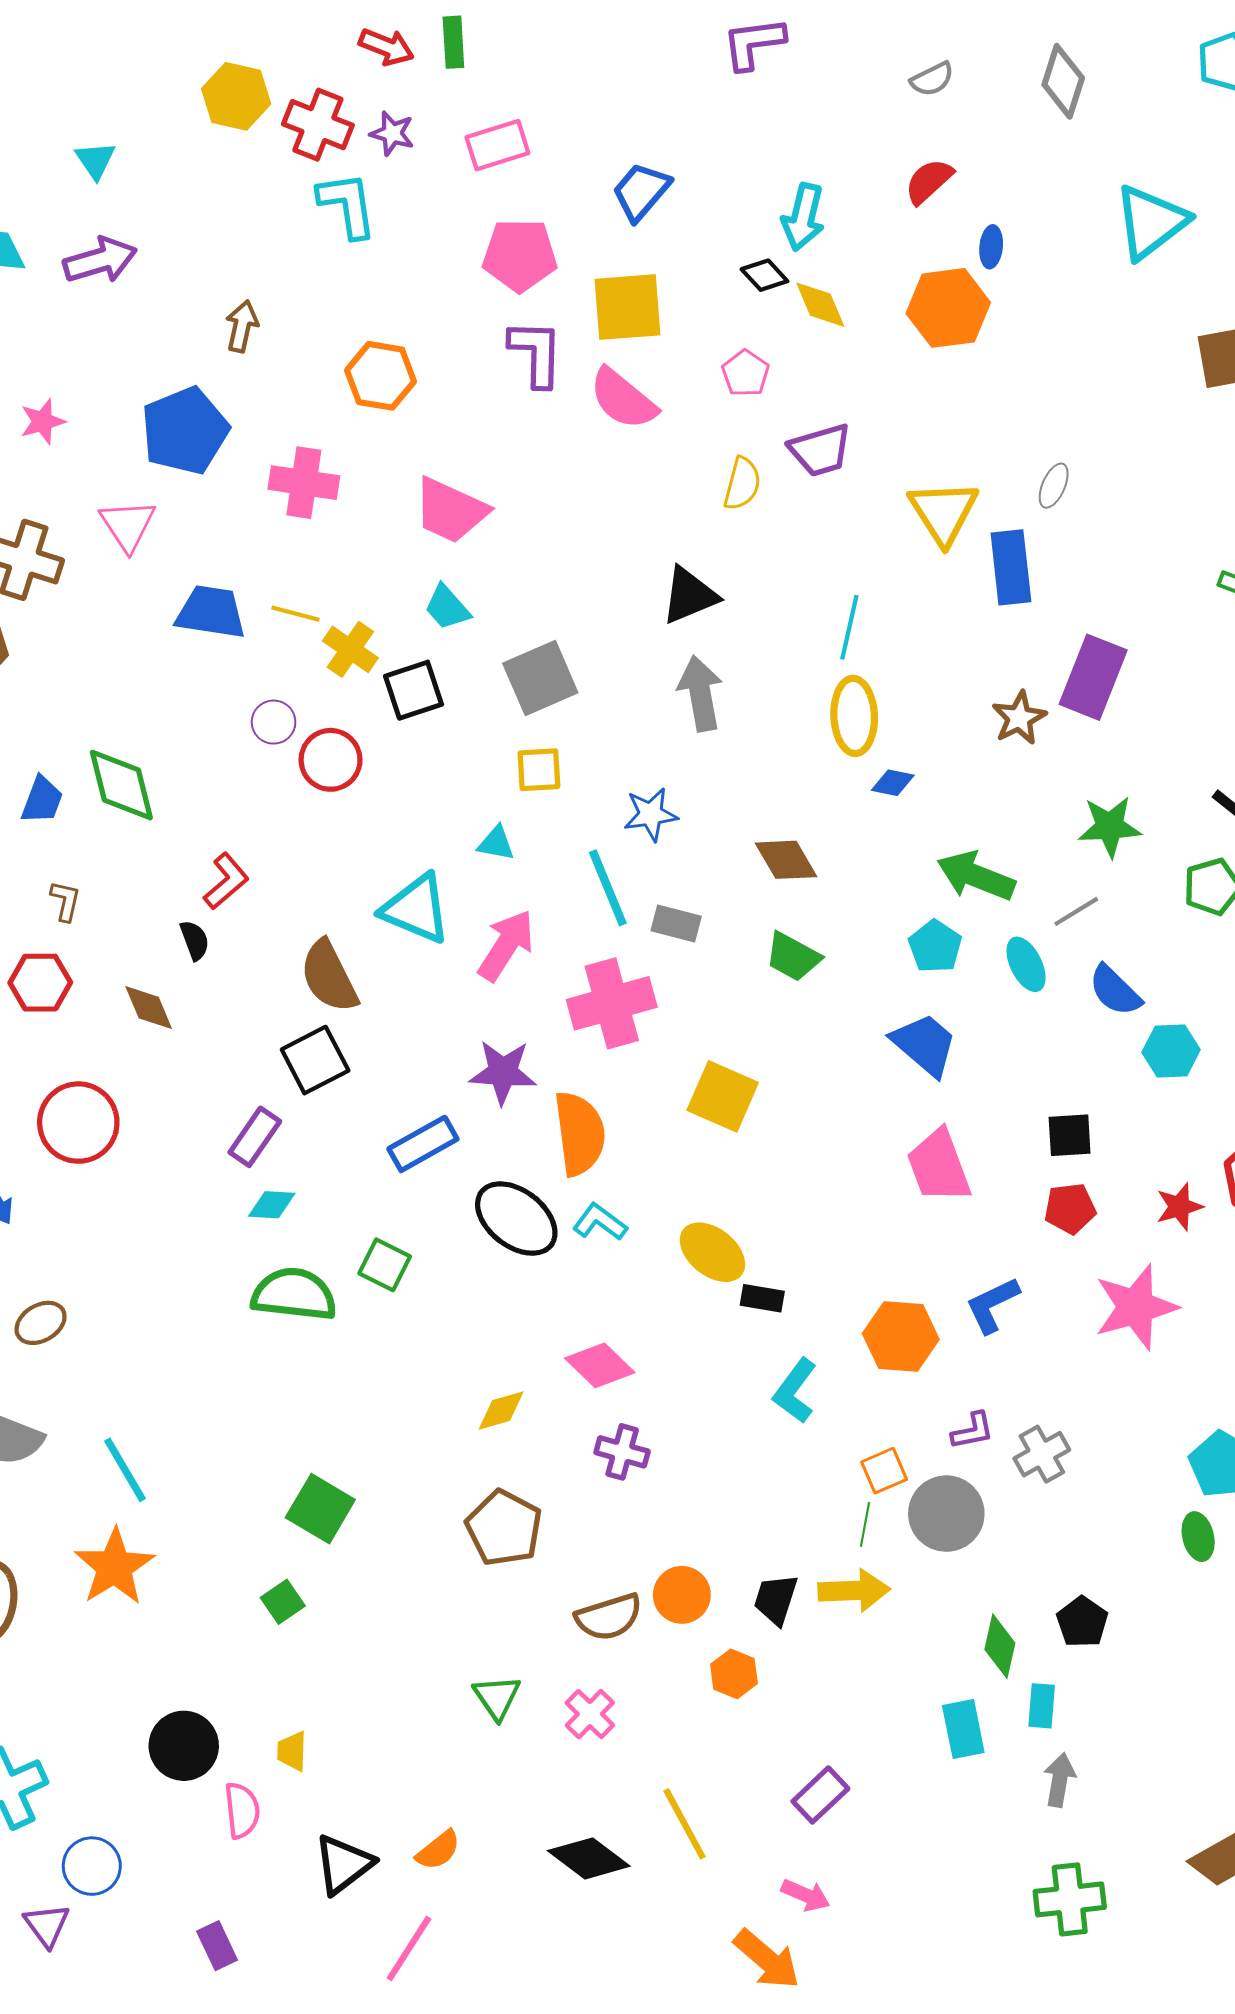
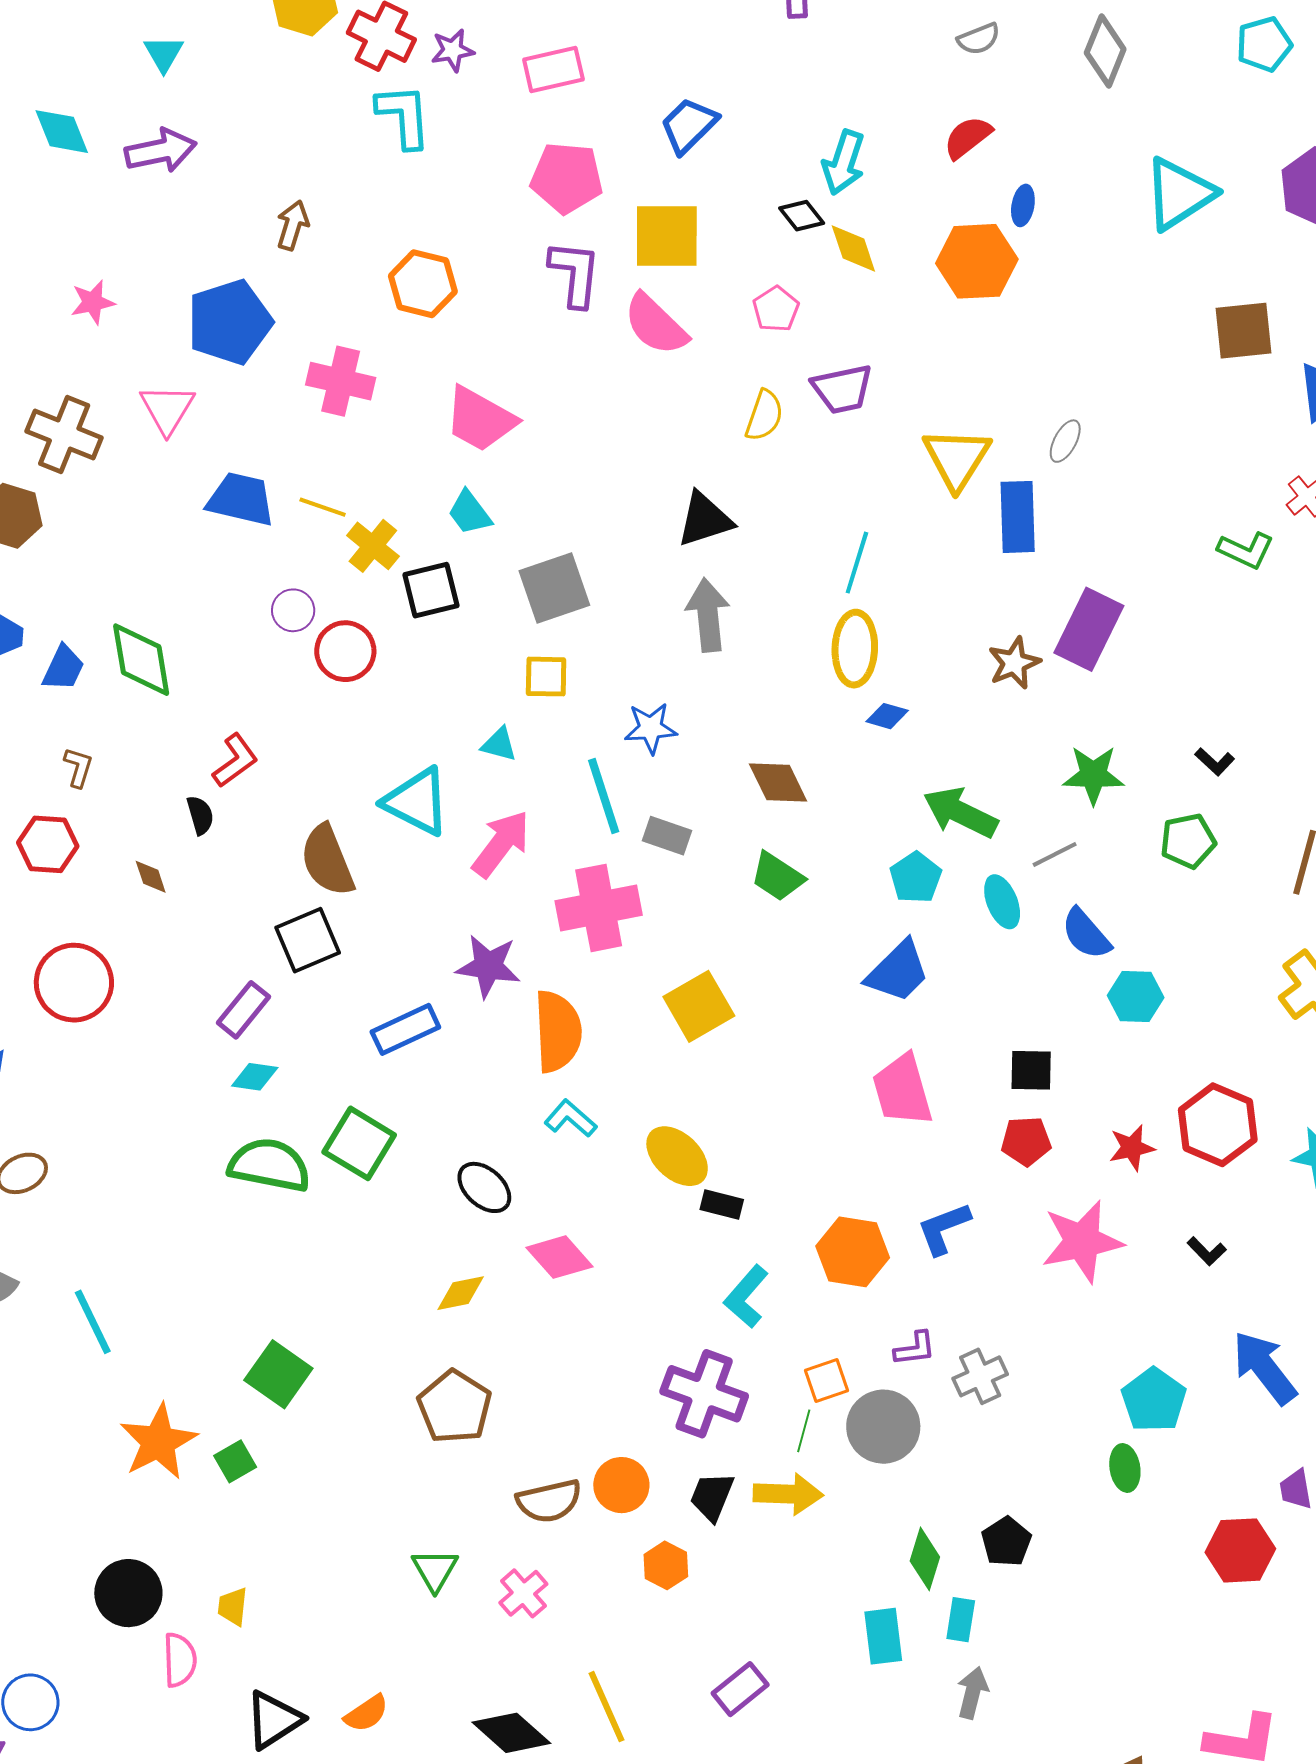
purple star: (392, 133) -> (453, 50), turned -30
brown diamond: (149, 1008) -> (151, 877), size x0.7
blue trapezoid: (924, 1044) -> (898, 971), turned 90
yellow square: (723, 1096) -> (699, 1006), turned 32
black ellipse: (516, 1219) -> (484, 1187), moved, size x0.7
green square: (385, 1265) -> (359, 1143), size x1.4
purple cross: (622, 1452) -> (704, 1394), moved, size x1.6
orange star: (114, 1567) -> (158, 1442), moved

